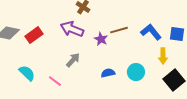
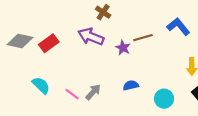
blue L-shape: (151, 32) -> (178, 27), moved
gray arrow: (73, 60) -> (93, 92), moved
cyan circle: (136, 72) -> (164, 99), moved

